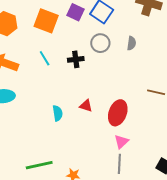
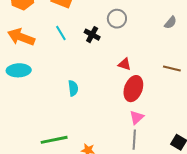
gray semicircle: (132, 43) -> (170, 23), moved, turned 32
black cross: (76, 59) -> (92, 35), turned 35
red triangle: (86, 106) -> (124, 64), moved

